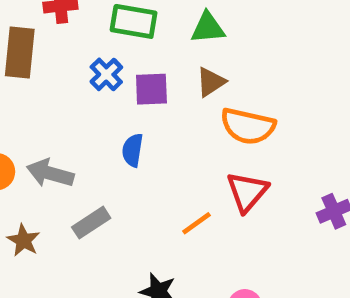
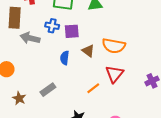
blue cross: (106, 74) -> (52, 26), turned -32
brown triangle: (211, 82) -> (88, 51), moved, turned -48
gray arrow: (50, 173) -> (30, 38), moved

